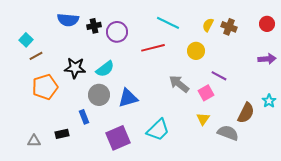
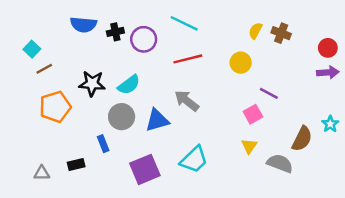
cyan line: (168, 23) -> (184, 23), moved
red circle: (267, 24) -> (328, 48), moved
gray arrow: (179, 84) -> (187, 101), moved

